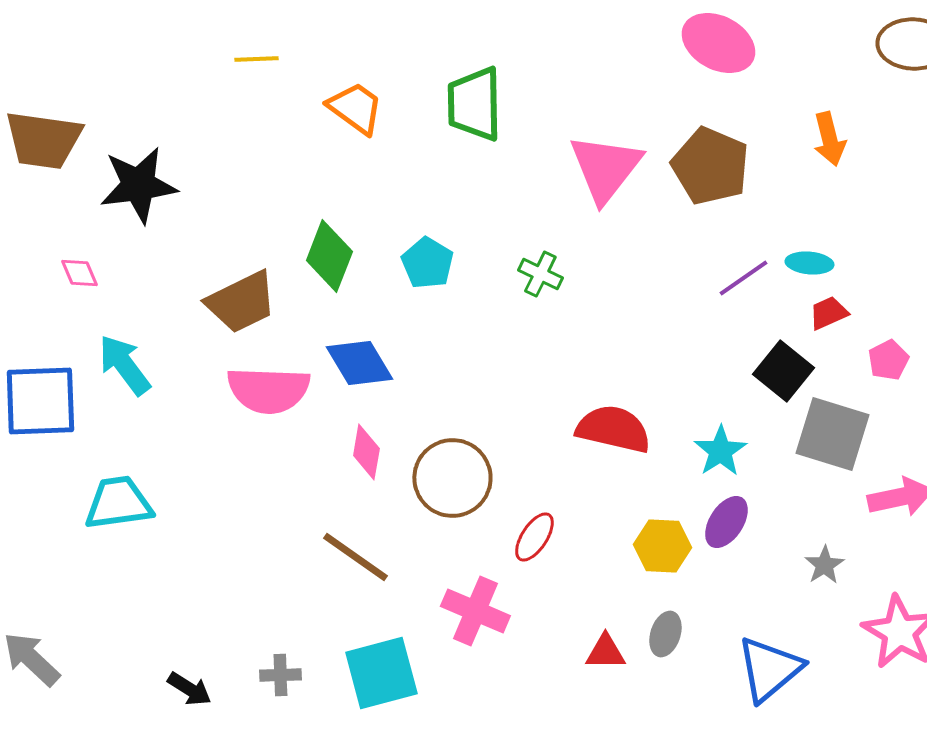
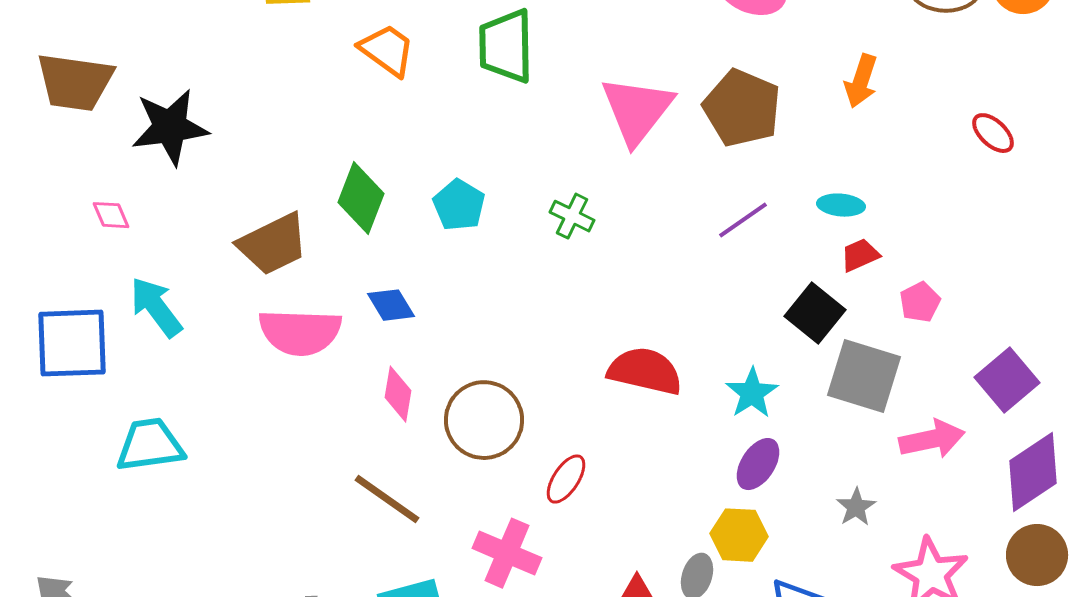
orange arrow: (829, 139) -> (861, 81), turned 32
purple line: (743, 278) -> (743, 220), moved
blue diamond: (359, 363) -> (391, 305), size x0.7
yellow hexagon: (662, 546) -> (739, 535), moved

